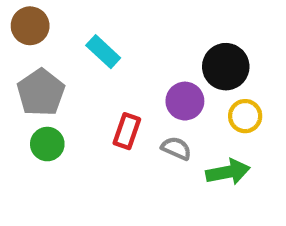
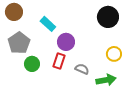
black circle: (226, 67) -> (108, 17), moved
purple circle: (185, 101) -> (66, 42), moved
green circle: (47, 144) -> (32, 64), moved

